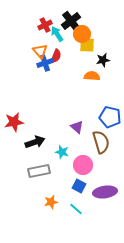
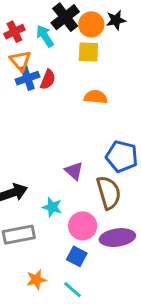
red cross: (45, 25) -> (14, 32), moved
orange circle: (82, 34) -> (91, 24), moved
red semicircle: (56, 56) -> (48, 80), moved
black star: (103, 60) -> (116, 20), moved
purple ellipse: (105, 192) -> (117, 238), moved

